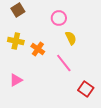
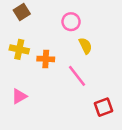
orange cross: (38, 49) -> (46, 59), turned -32
red square: (86, 89) -> (104, 107), turned 35

